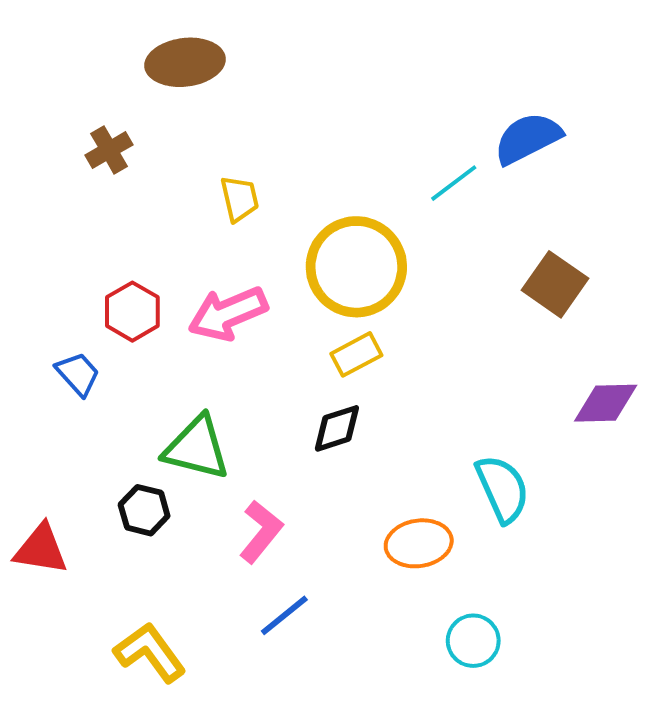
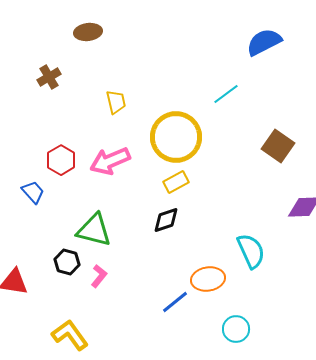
brown ellipse: (185, 62) -> (88, 32), size x0.7
blue semicircle: (528, 138) -> (264, 42), moved
pink L-shape: (261, 532) -> (99, 276), moved, size x0.7
blue line: (284, 615) -> (175, 302), moved

